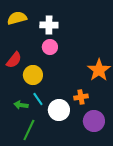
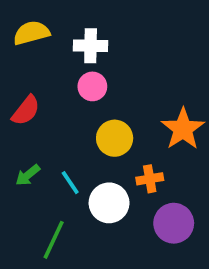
yellow circle: (33, 75) -> (115, 138), moved
green arrow: (21, 105) -> (28, 175), moved, turned -48

